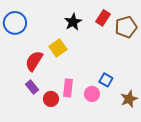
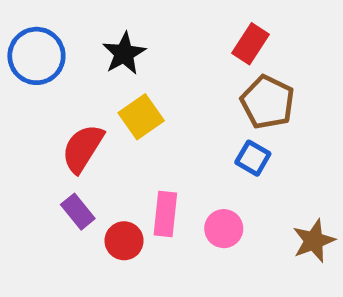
black star: (73, 22) -> (124, 54), moved
brown pentagon: (126, 27) -> (268, 102), moved, turned -30
blue square: (106, 80) -> (253, 158), moved

